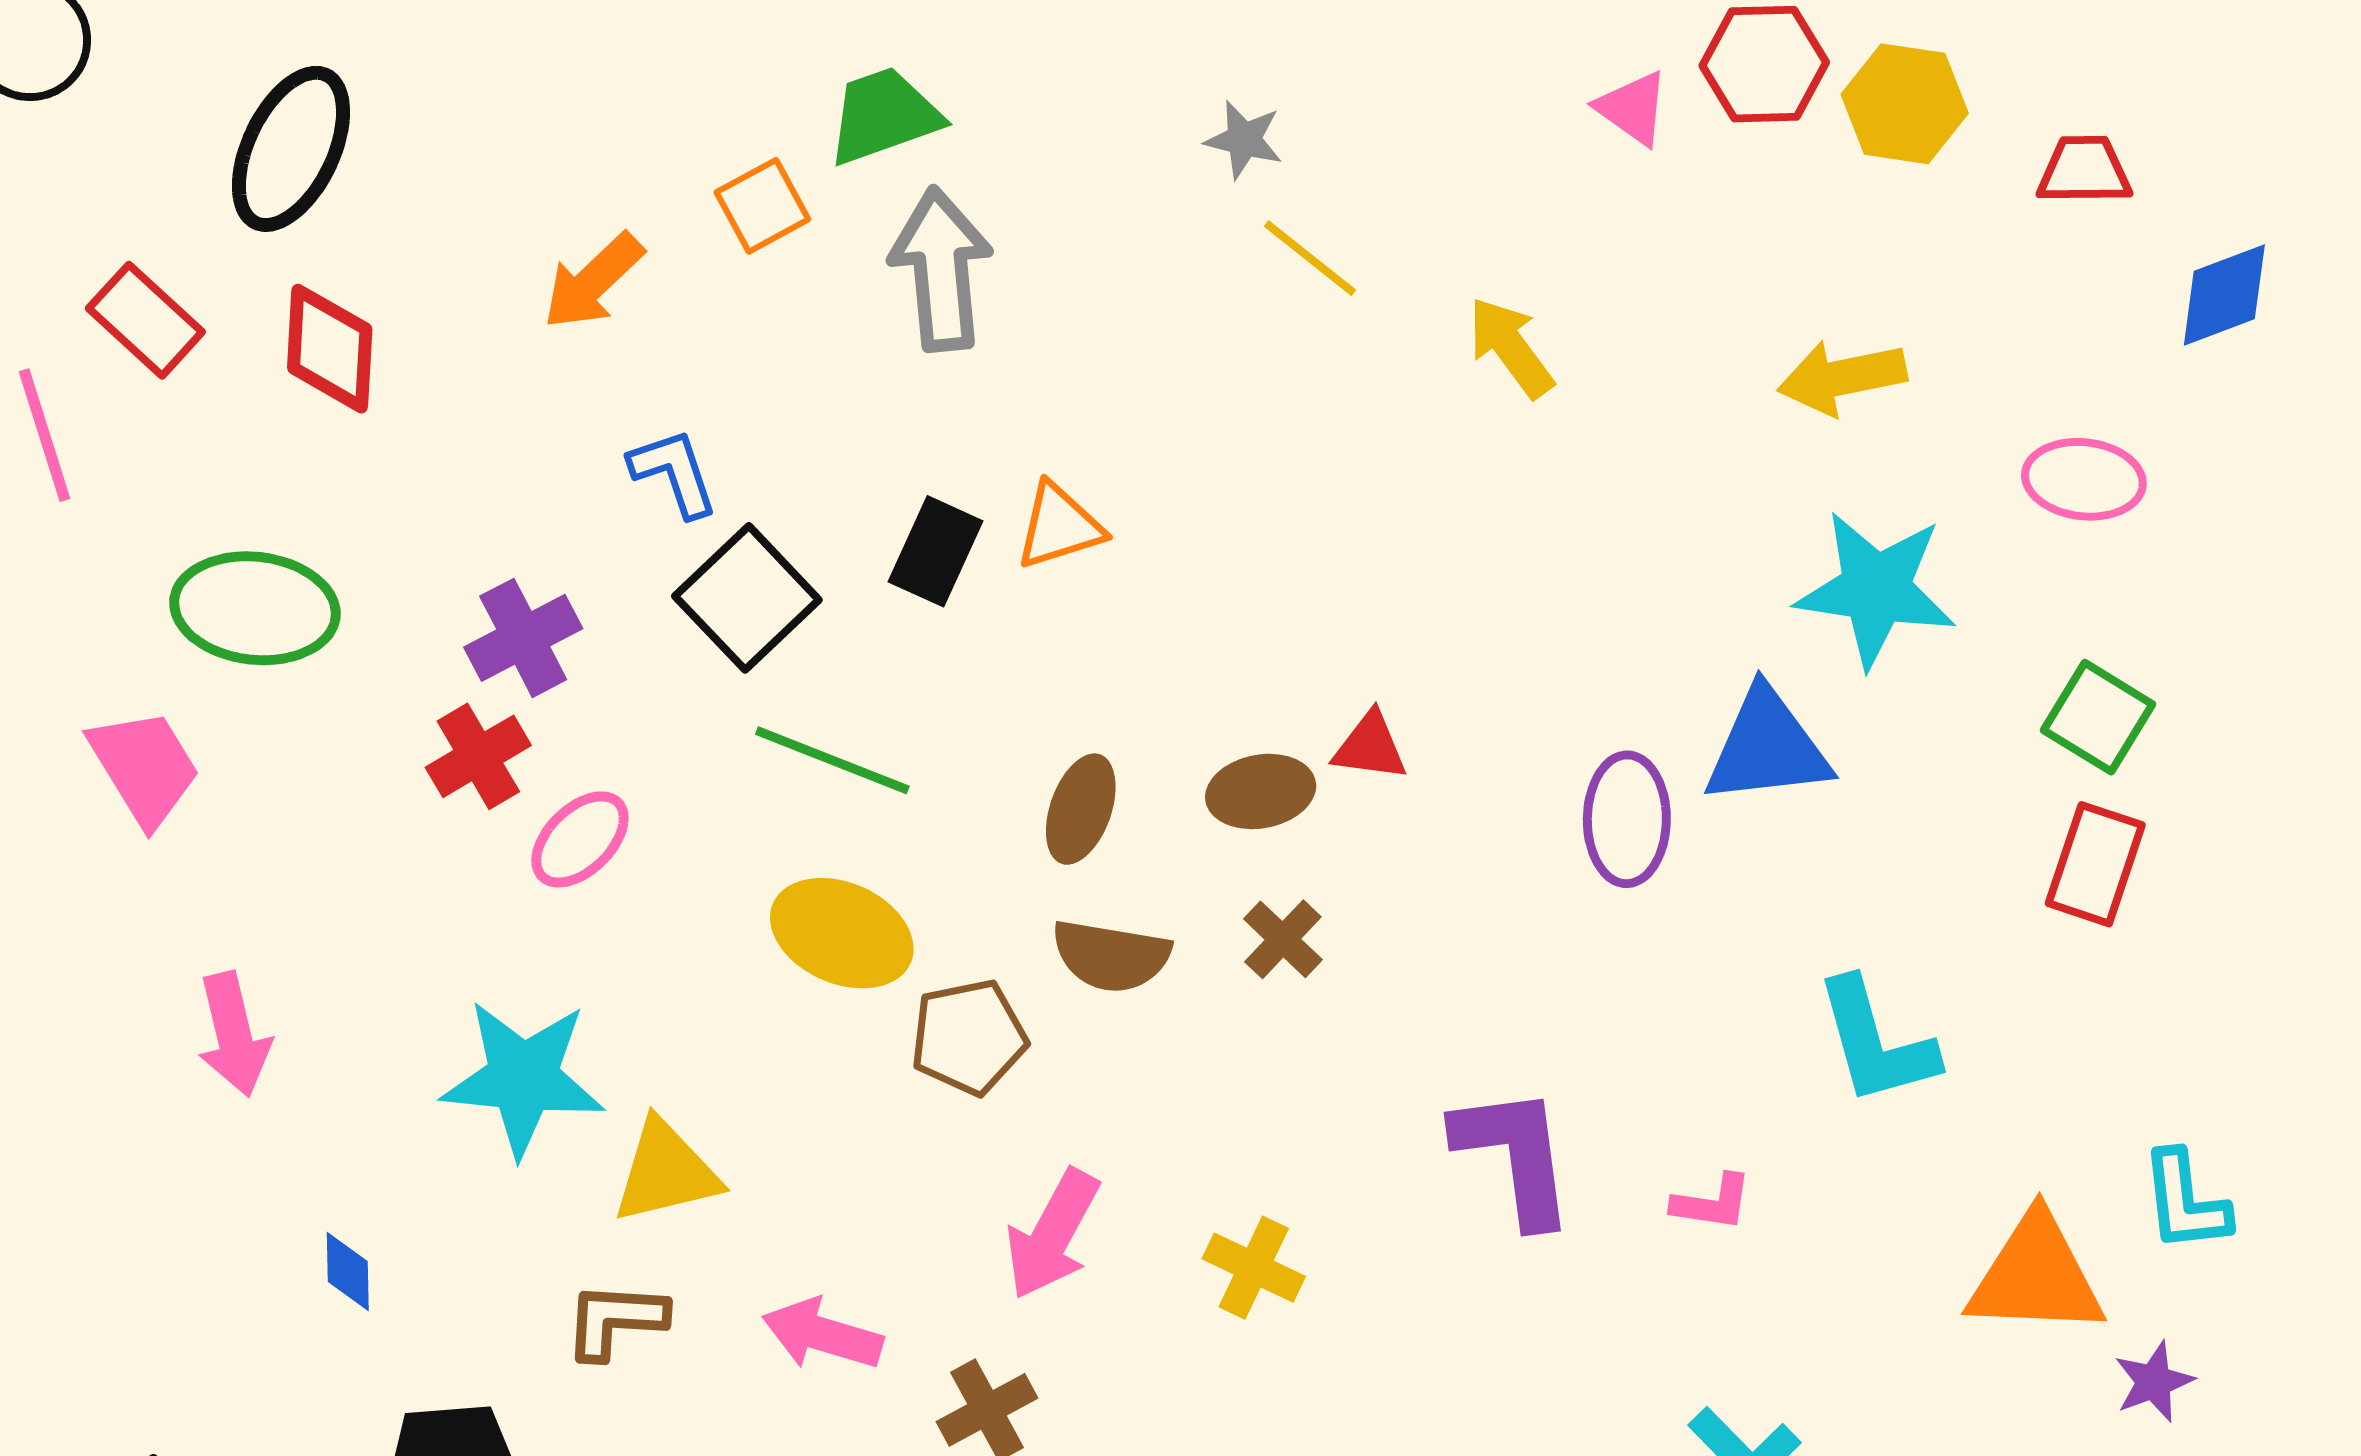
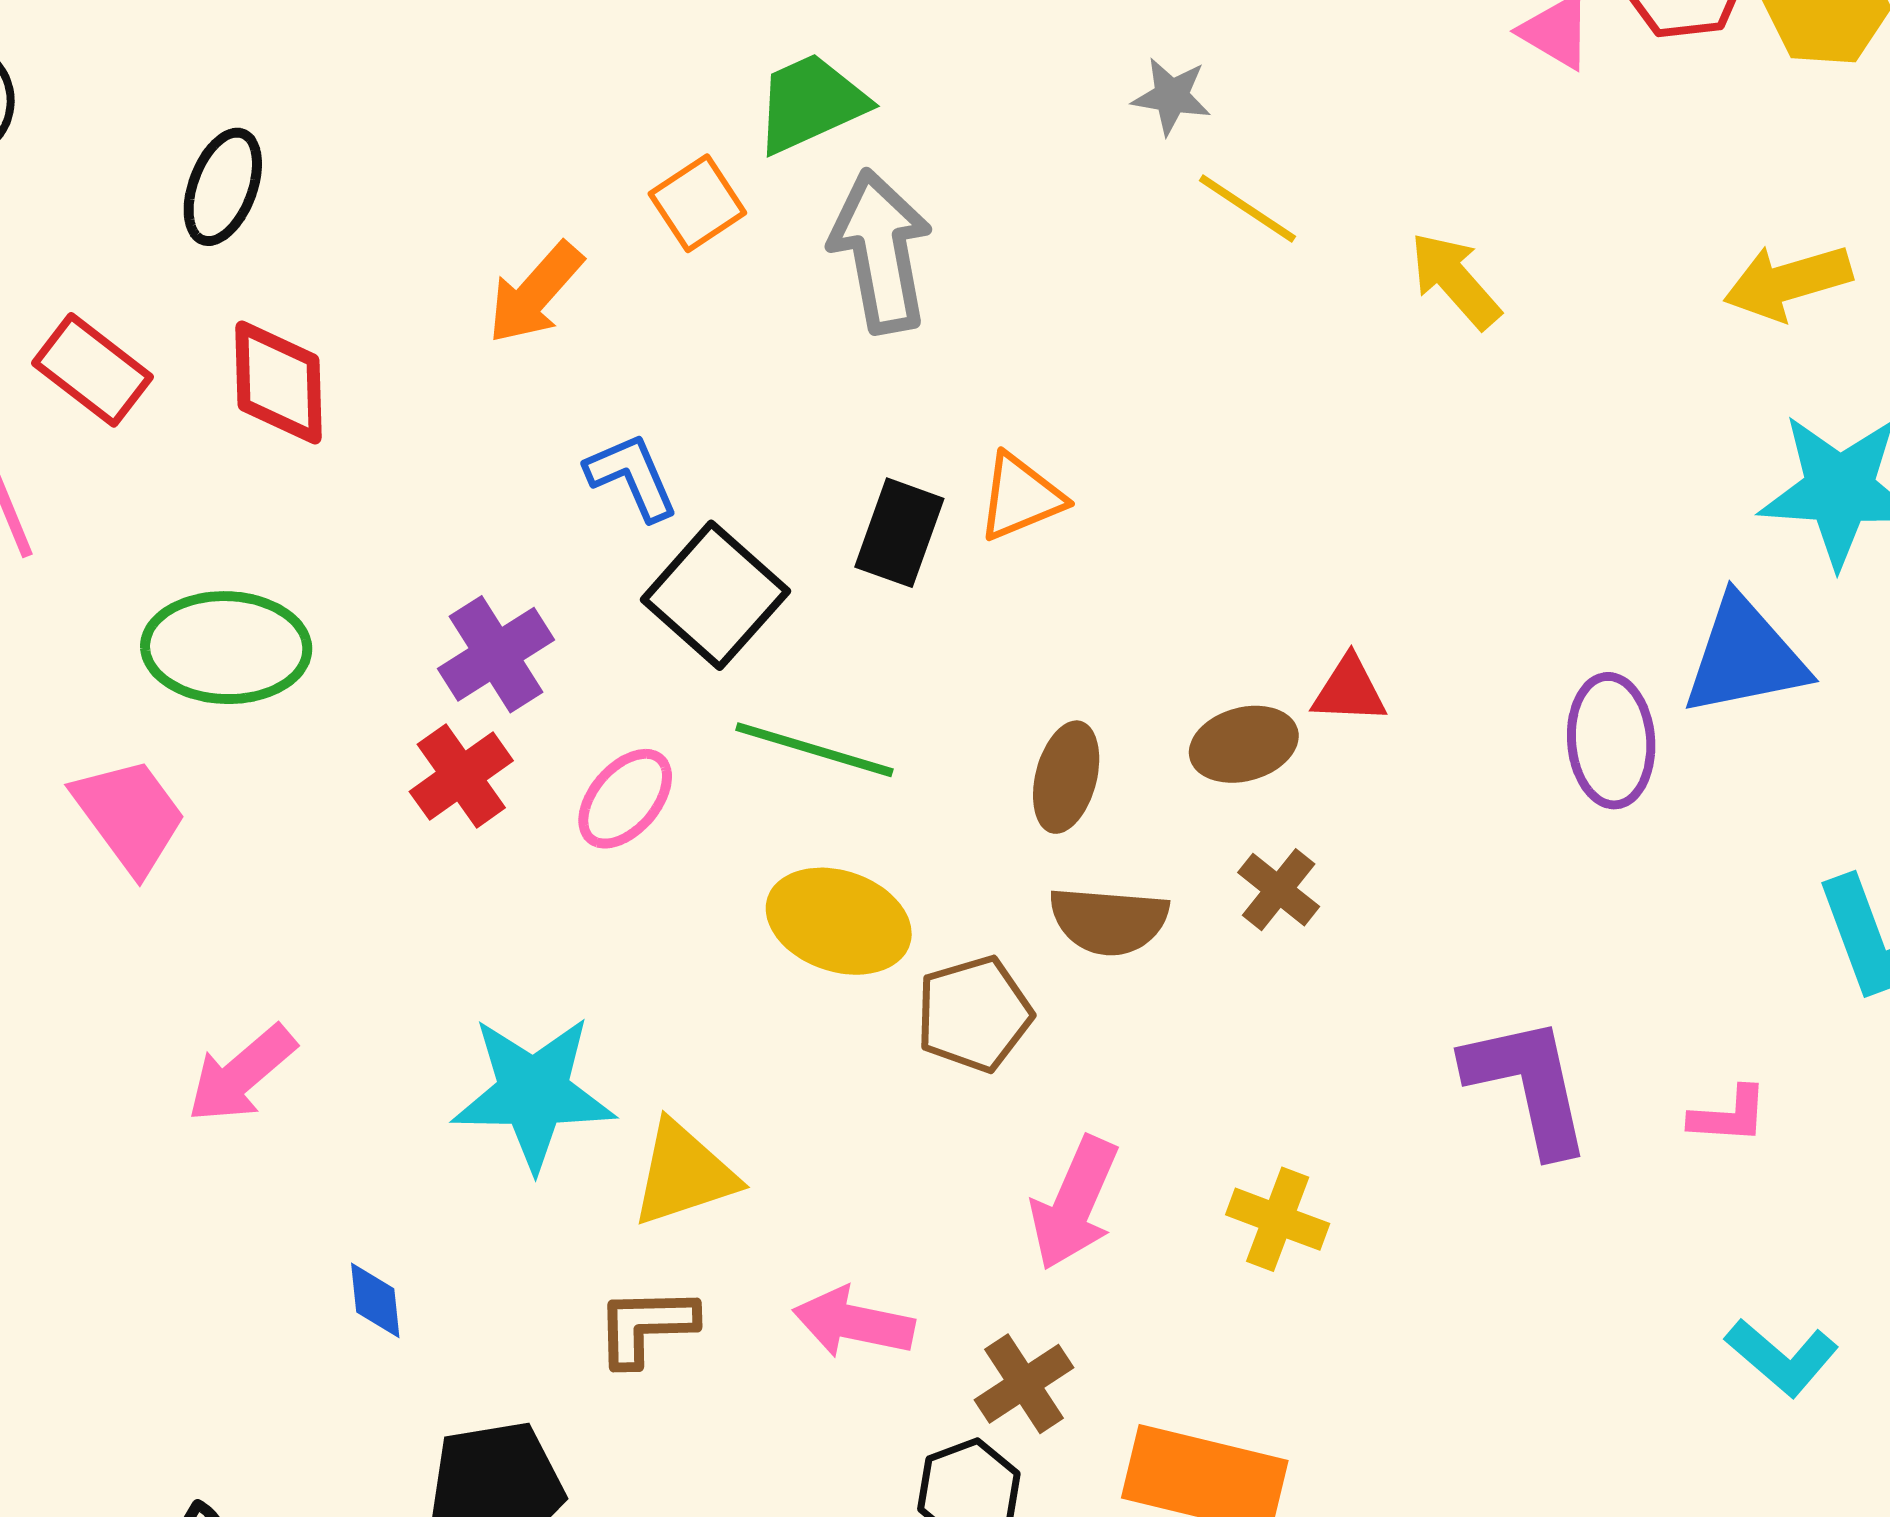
black ellipse: (291, 149) -> (223, 187), size x0.7
pink ellipse: (580, 839) -> (625, 799), moved
pink arrow: (234, 1034) -> (241, 1074), turned 68

